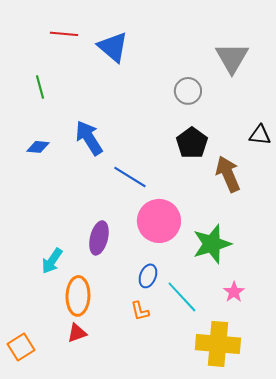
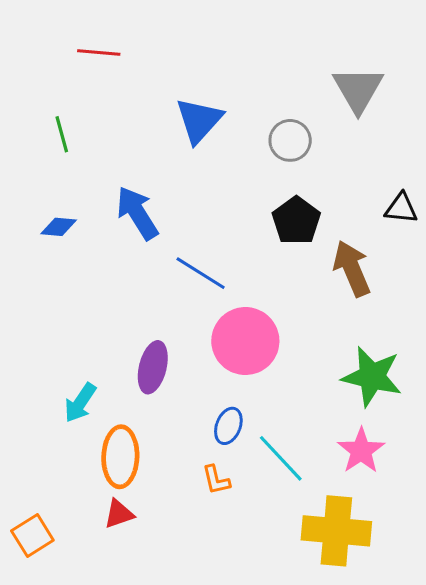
blue triangle: (113, 47) -> (199, 120), moved, turned 32
green star: (212, 244) -> (372, 377), moved, turned 30
pink star: (234, 292) -> (361, 451), size x1.4

